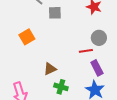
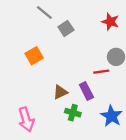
gray square: (55, 13) -> (66, 28), turned -32
purple rectangle: (97, 68) -> (86, 91), moved

